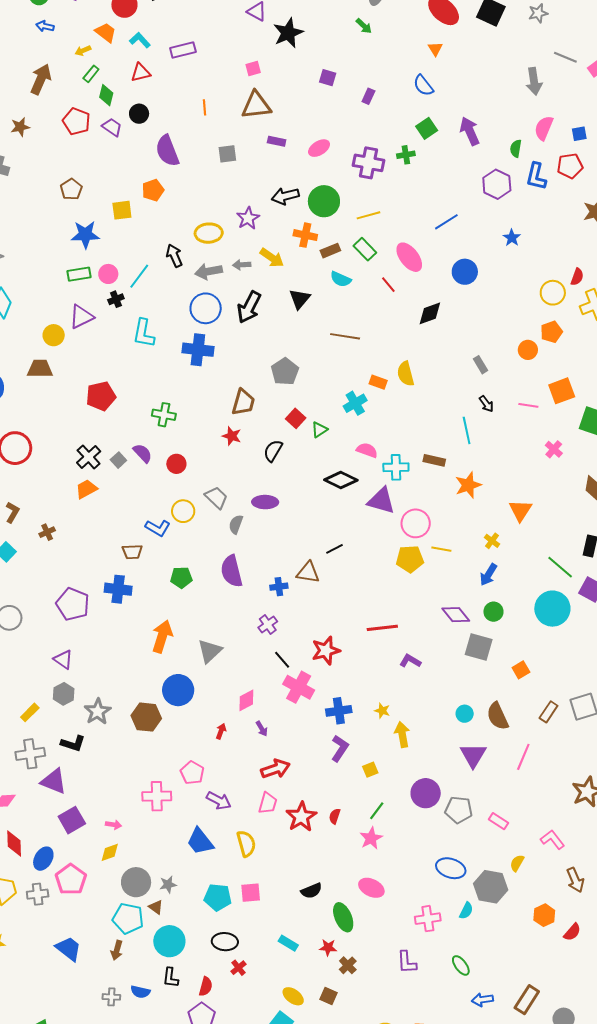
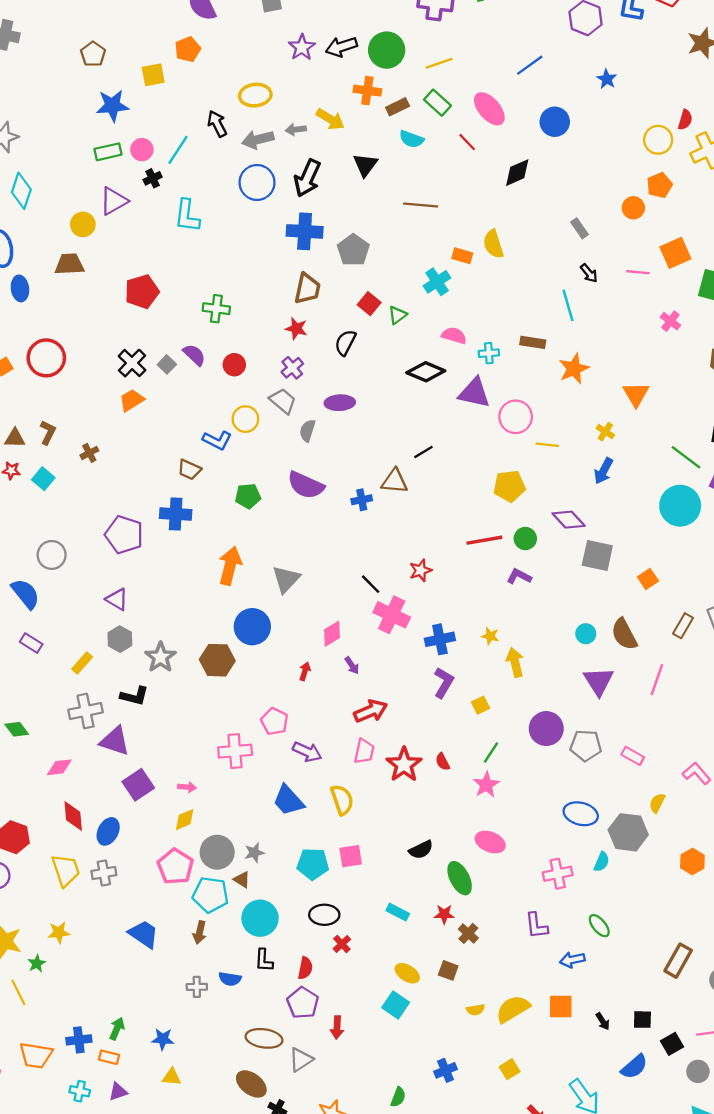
purple star: (248, 218) -> (302, 47), moved
blue cross: (198, 350) -> (305, 231), moved
cyan cross: (396, 467) -> (489, 353), size x0.7
brown trapezoid: (132, 552) -> (189, 470), turned 30
yellow pentagon: (410, 559) -> (509, 486), moved
purple semicircle: (232, 571) -> (306, 485), turned -48
green circle: (493, 612) -> (525, 539), moved
purple cross: (268, 625) -> (292, 368), moved
red star: (326, 651) -> (421, 570), size x0.7
red semicircle: (335, 816) -> (443, 762), turned -42
pink pentagon: (71, 879) -> (175, 867), moved
blue arrow: (482, 1000) -> (572, 960), moved

